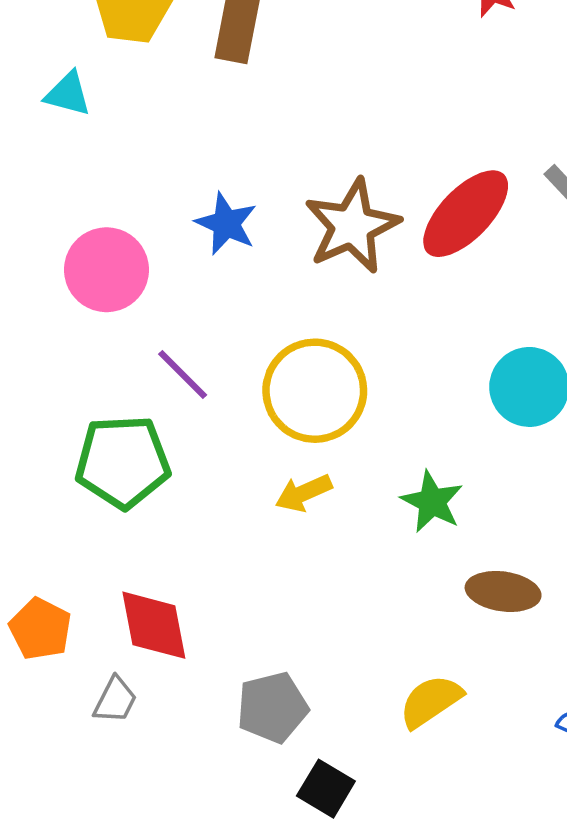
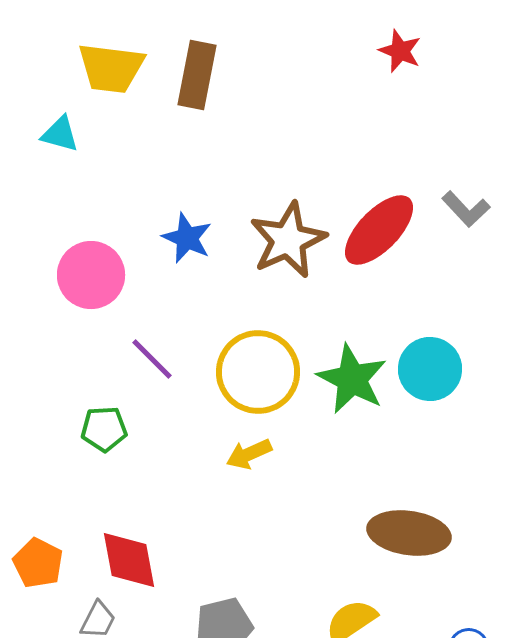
green pentagon: (123, 462) -> (104, 429), size x0.6
green star: (432, 502) -> (352, 379), moved, size x1.4
brown ellipse: (503, 591) -> (409, 533), size x1.4

